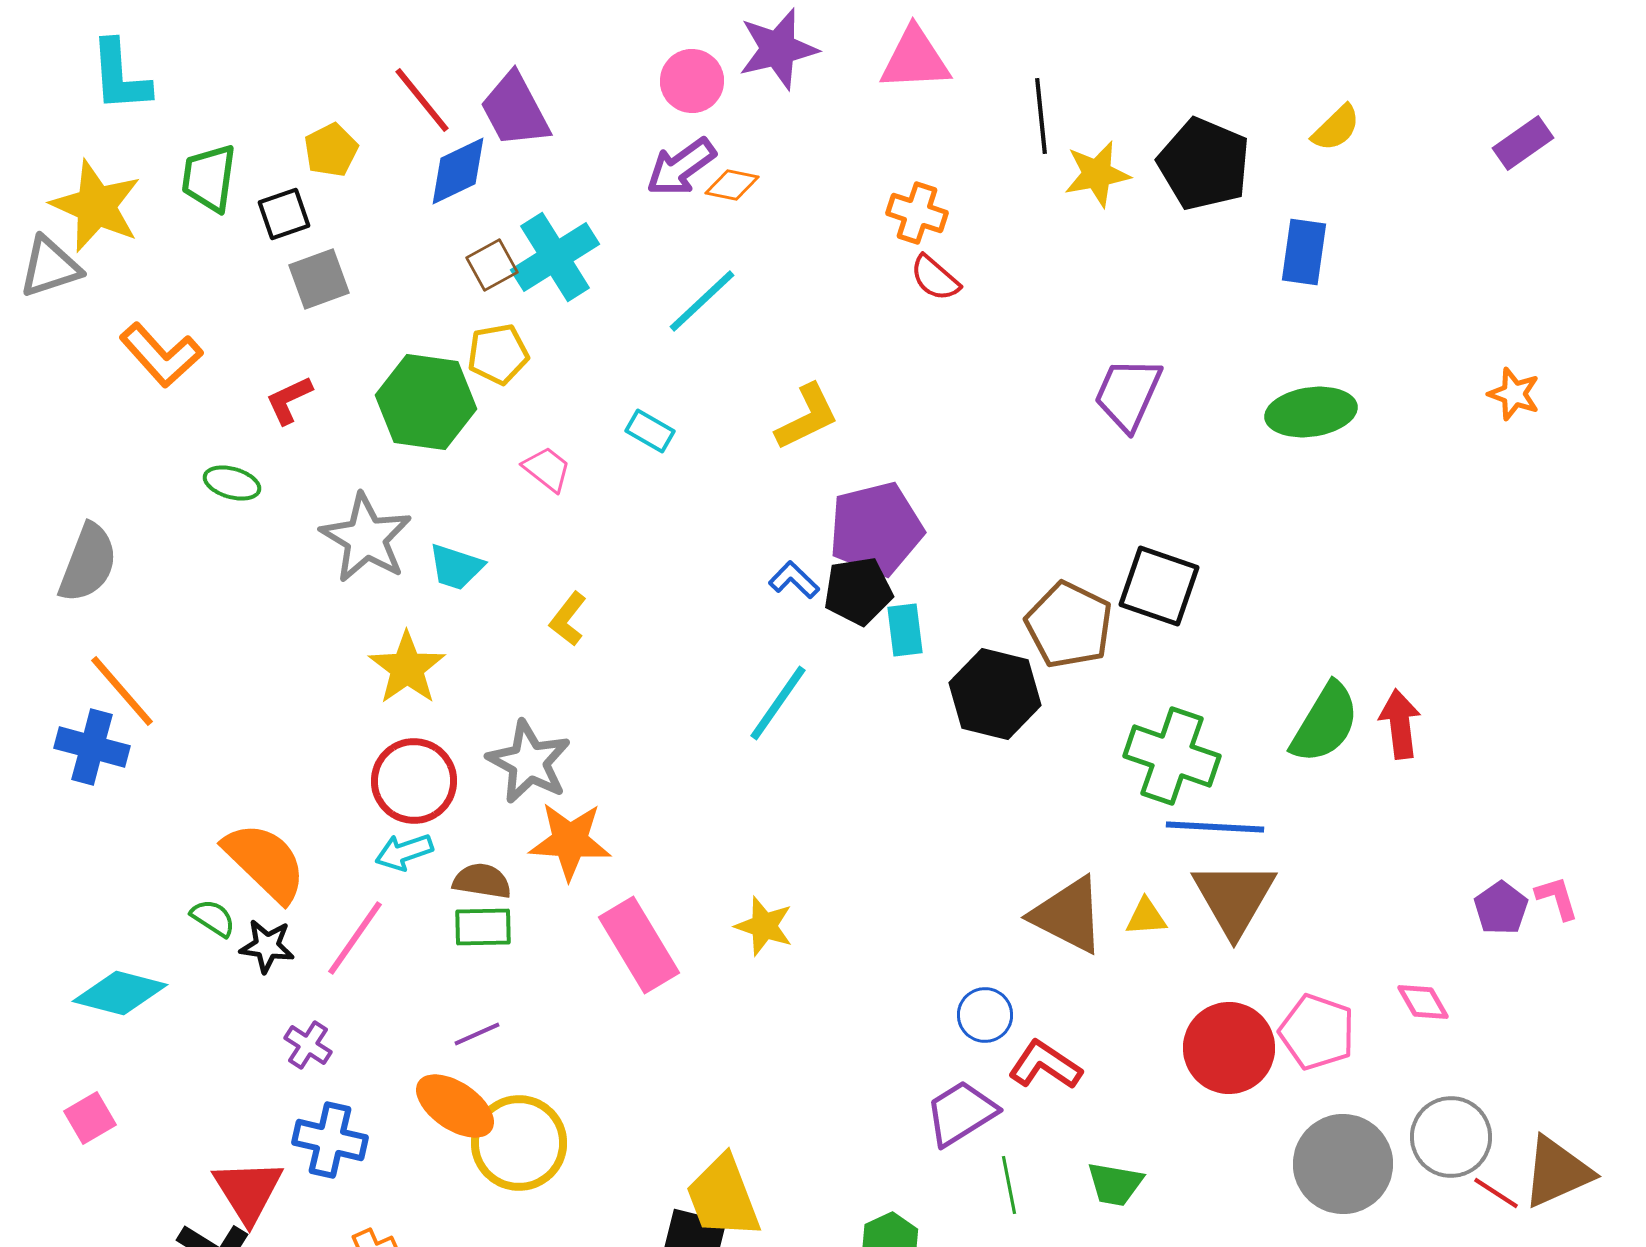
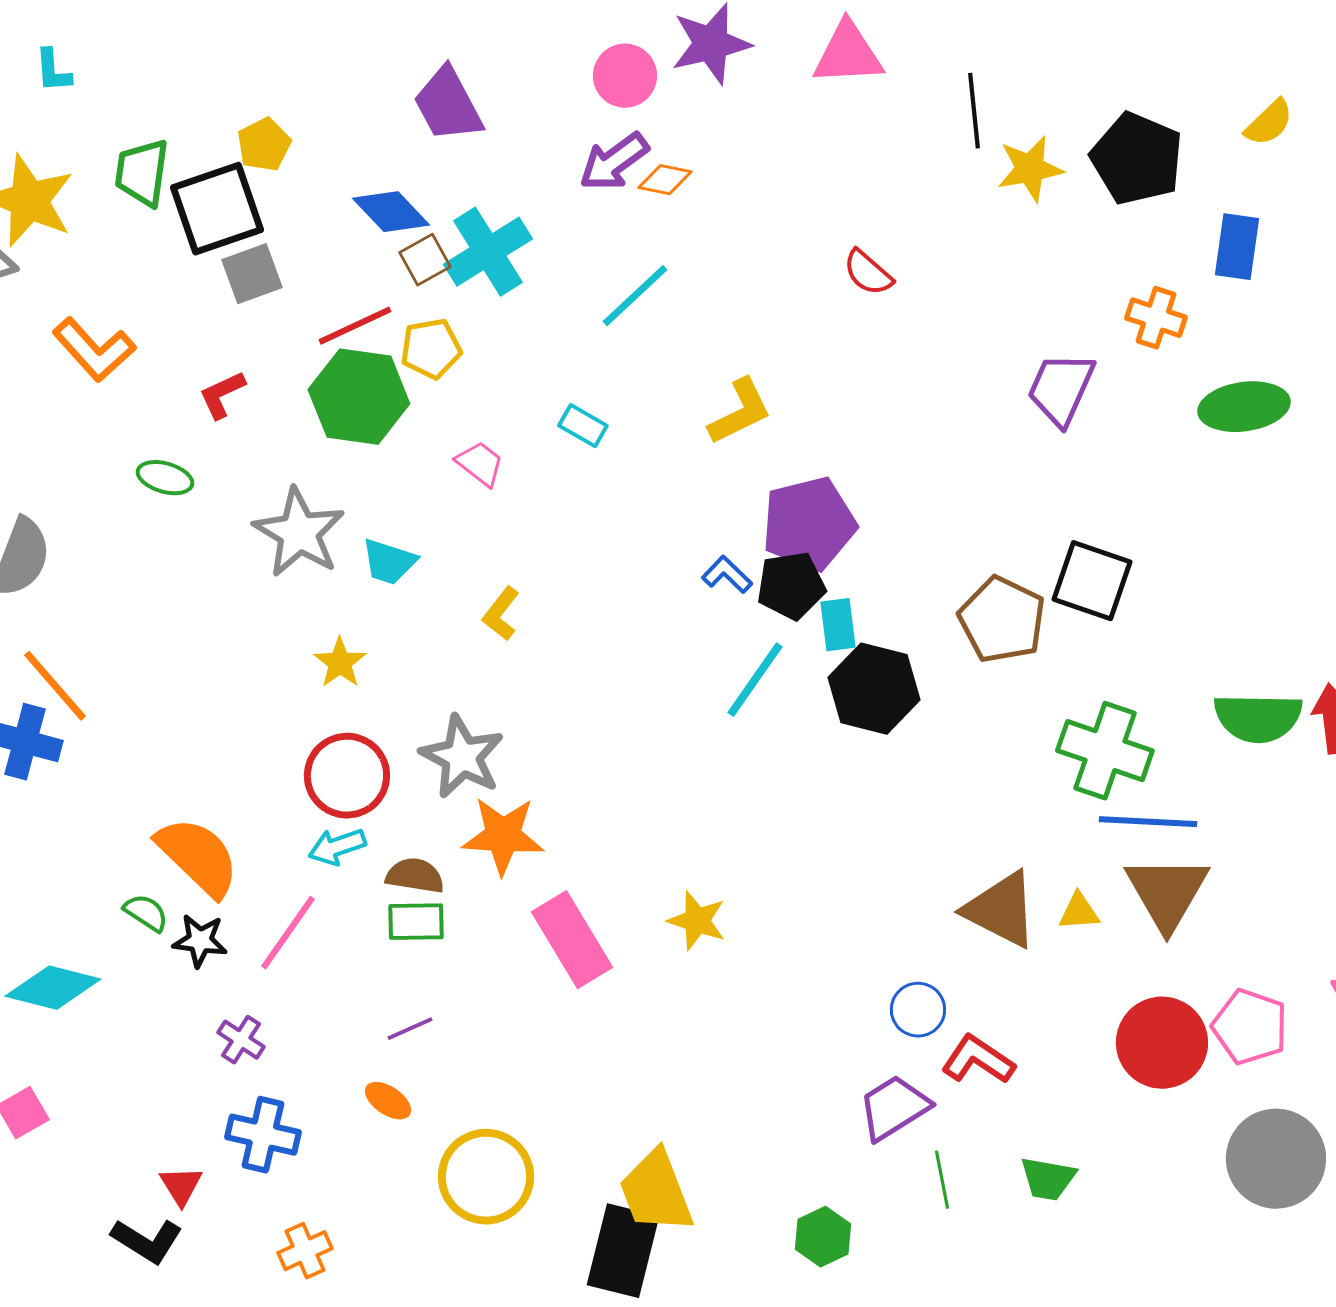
cyan L-shape: (120, 76) -> (53, 71), size x0.6
red line: (422, 100) -> (355, 326), moved, turned -76
blue diamond: (458, 171) -> (391, 212), moved, turned 72
orange cross: (917, 213) -> (1156, 318), moved
black square: (284, 214) -> (217, 209), size x1.8
yellow star: (407, 668) -> (340, 663), size x0.7
black hexagon: (995, 694) -> (874, 689), moved
cyan line: (778, 703) -> (755, 680), moved
green semicircle: (1325, 723) -> (1258, 718), turned 60
orange ellipse: (455, 1106) -> (388, 1101), size x0.6
yellow circle: (519, 1143) -> (486, 1177), moved
red triangle: (248, 1191) -> (181, 1186), size x0.6

